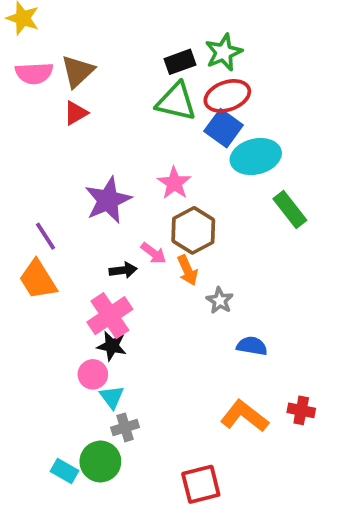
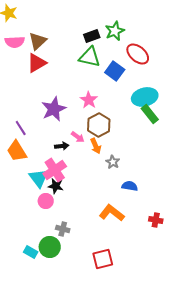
red ellipse: (227, 96) -> (138, 54), moved, turned 60
red triangle: (76, 113) -> (37, 63), size x1.5
cyan ellipse: (256, 157) -> (145, 97), moved
cyan triangle: (112, 397) -> (39, 178), moved, size x1.5
orange L-shape: (244, 416) -> (112, 213), moved
gray cross: (125, 427) -> (63, 229), turned 32

